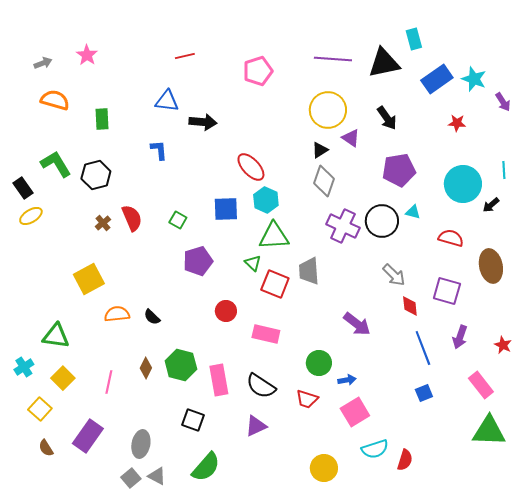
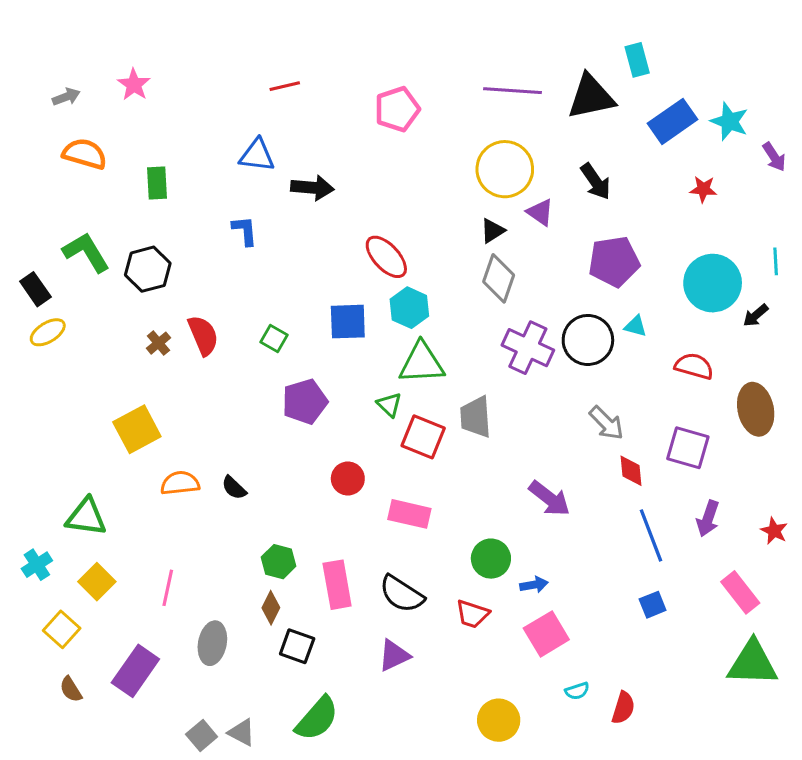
green hexagon: (181, 365) -> (279, 562), size x0.7
brown diamond: (146, 368) -> (271, 608), moved
gray ellipse: (141, 444) -> (212, 643), moved
cyan semicircle: (375, 449) -> (577, 691), size x0.6

